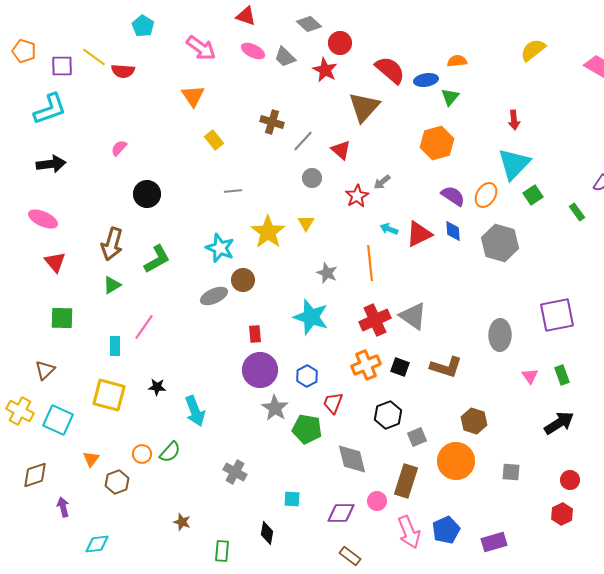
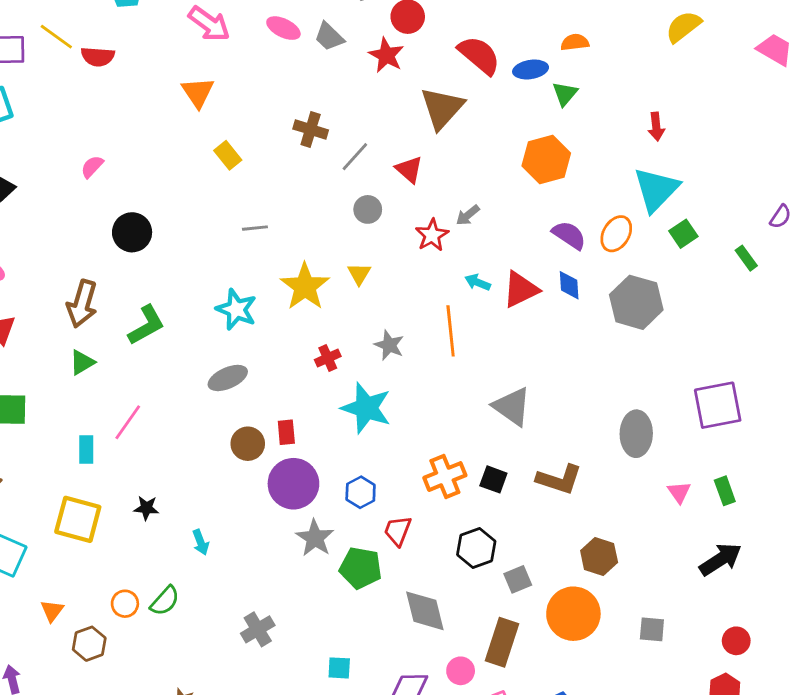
brown circle: (243, 280) -> (248, 444), moved
red cross: (375, 320) -> (328, 358), moved, size x0.6
cyan arrow: (195, 411) -> (201, 542), size x0.6
gray cross: (235, 472) -> (258, 629), turned 30

